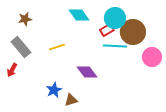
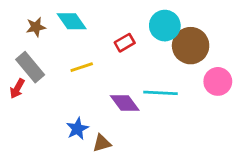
cyan diamond: (79, 15) -> (72, 21), moved
red rectangle: (107, 30) -> (125, 43), moved
cyan line: (115, 46) -> (160, 93), moved
red arrow: (12, 70) -> (17, 89), moved

